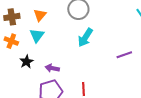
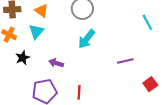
orange triangle: (40, 15) -> (42, 11), turned -40
purple arrow: (52, 68) -> (56, 63), moved

